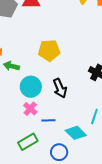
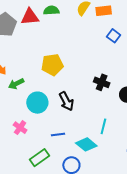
green arrow: (11, 66) -> (16, 84), turned -35
pink cross: (30, 109) -> (20, 128), moved

